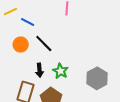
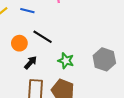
blue line: (28, 22) -> (27, 11), moved
black arrow: (39, 70) -> (31, 63), moved, turned -120

